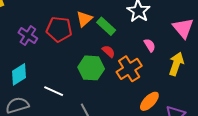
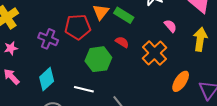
red semicircle: (109, 51) -> (122, 42), moved
green hexagon: (91, 68) -> (98, 59), moved

